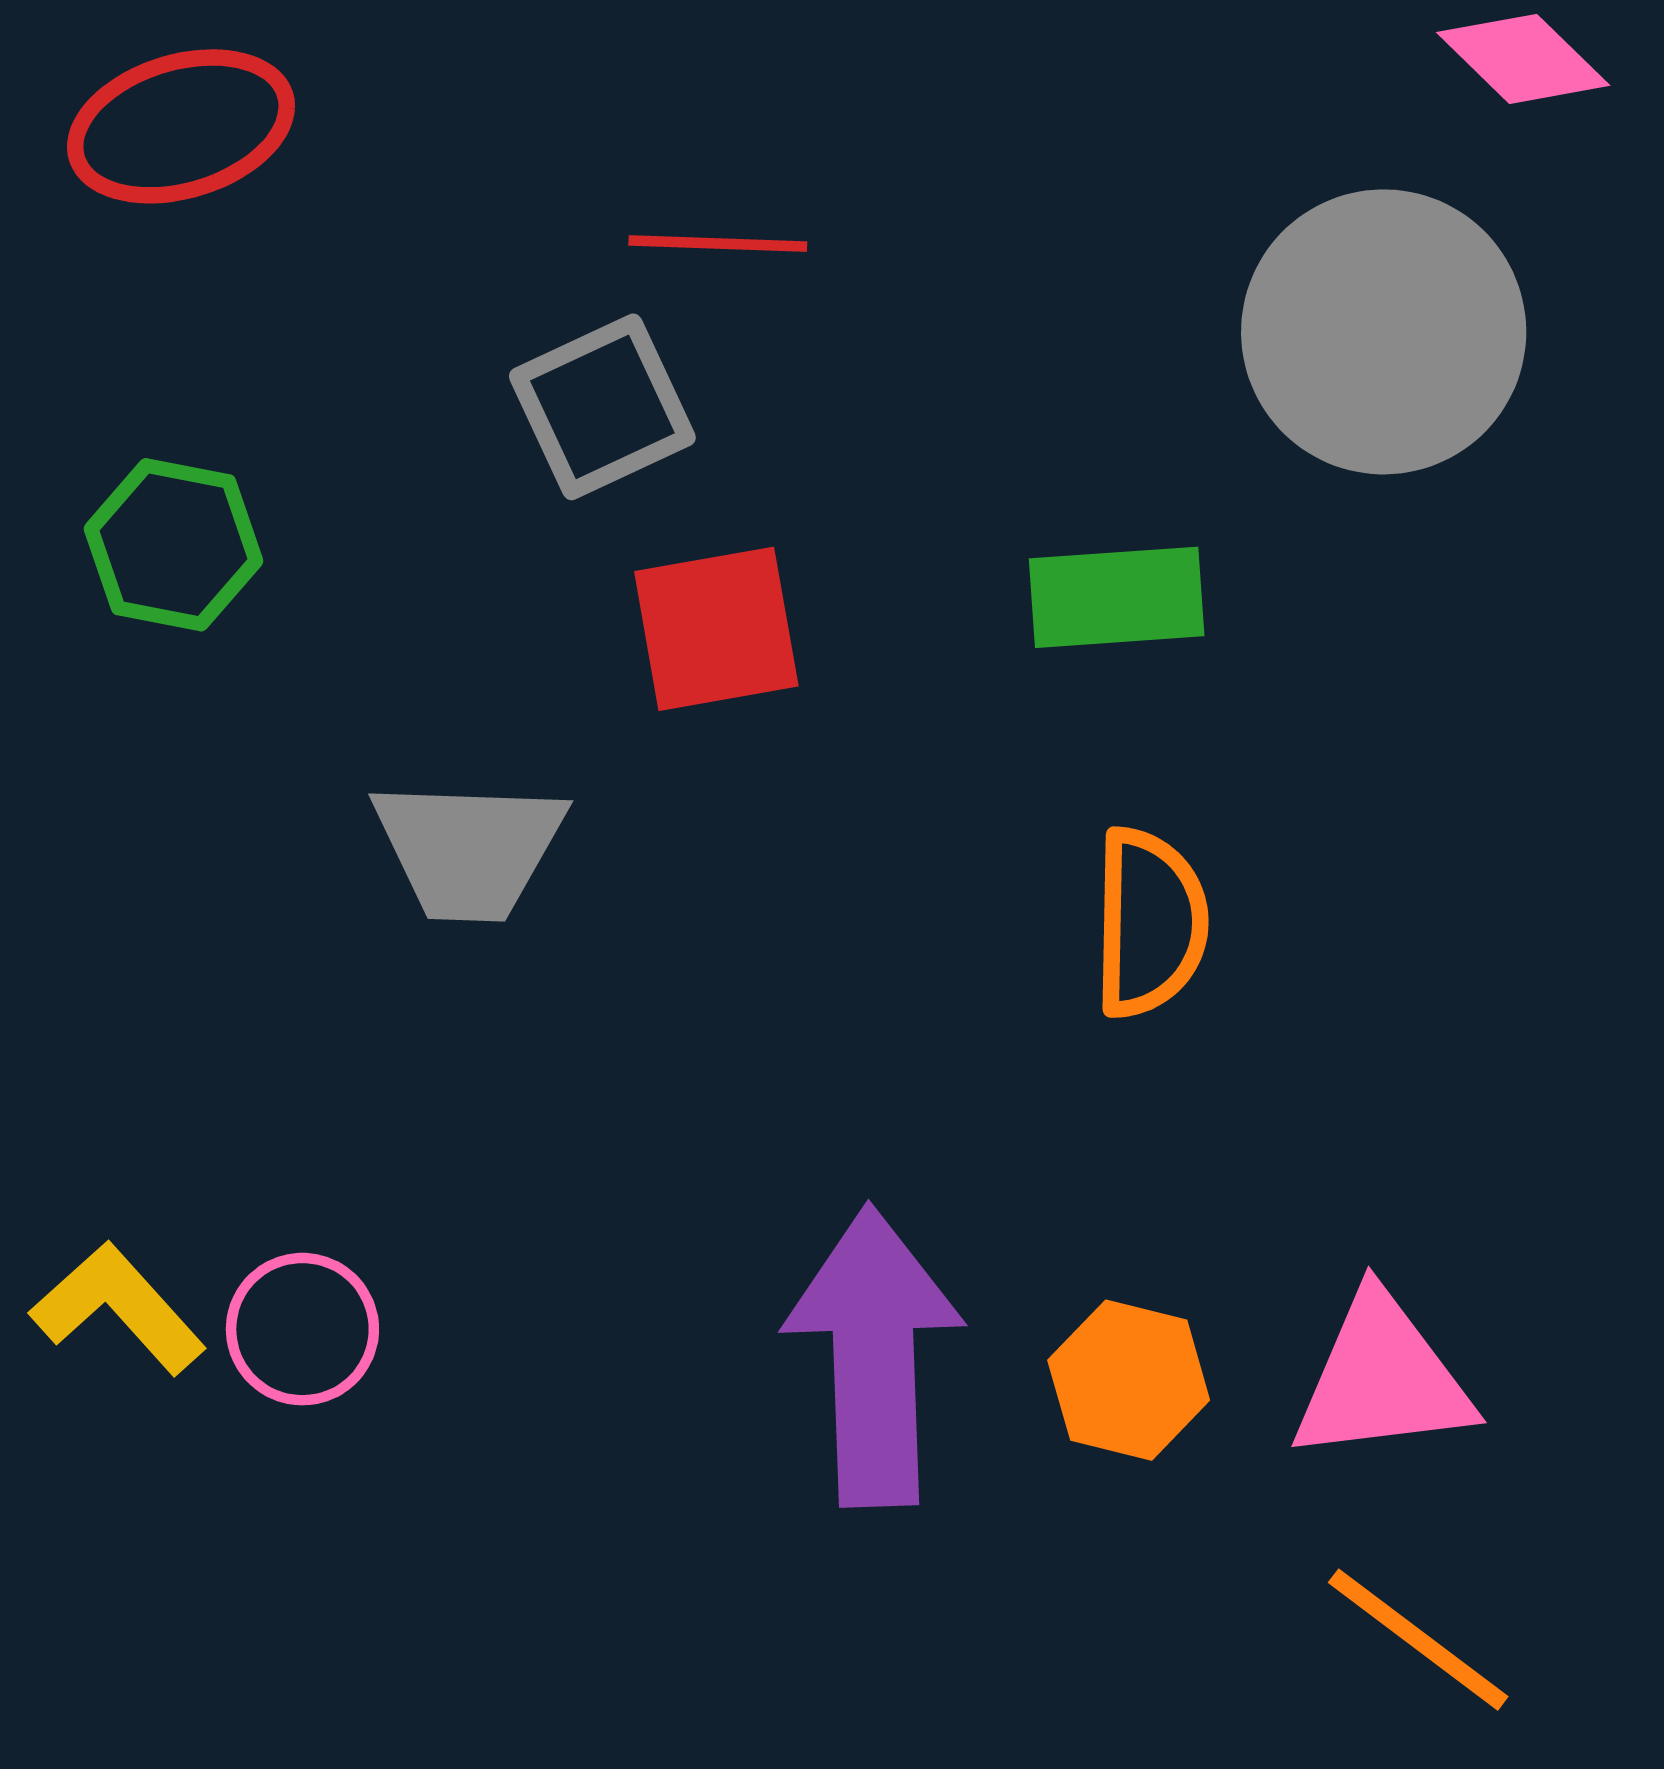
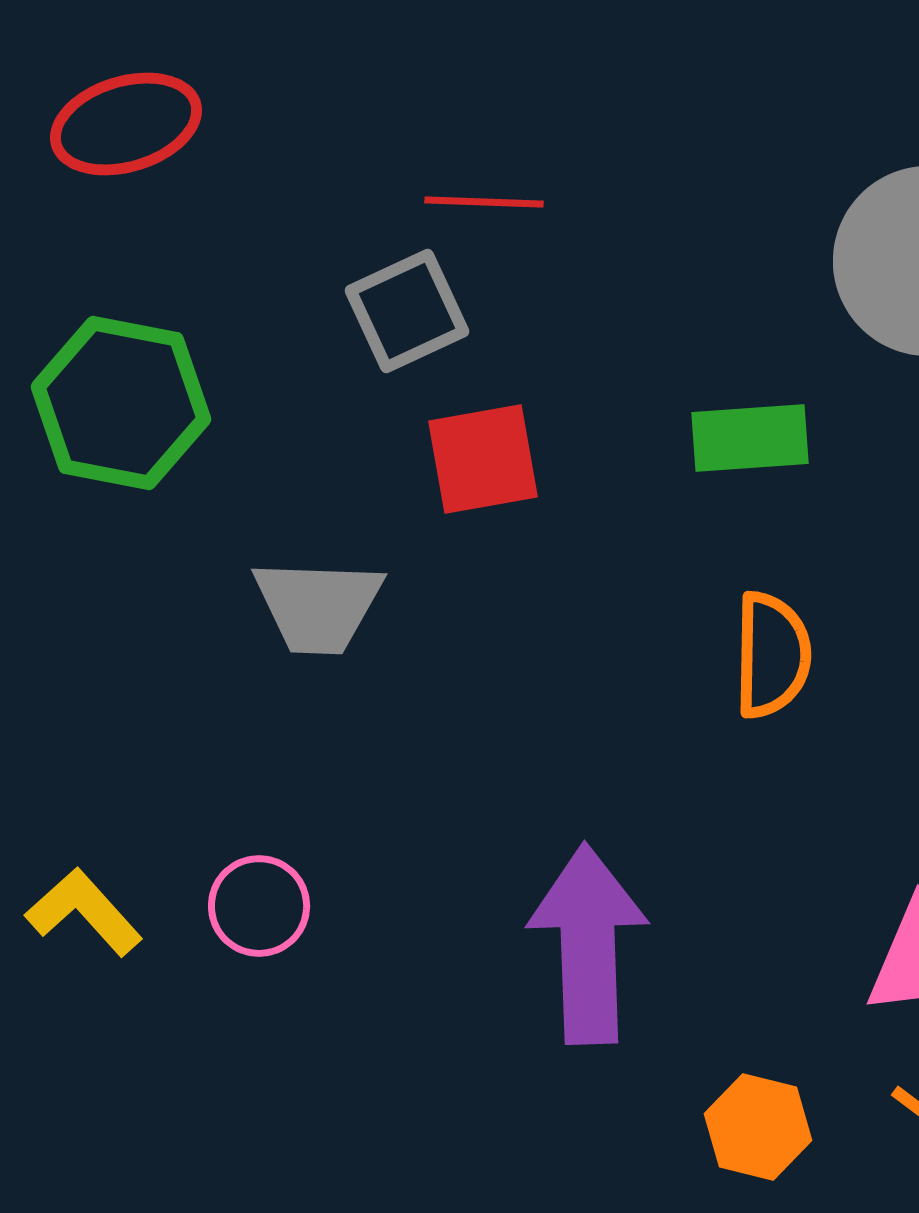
green hexagon: (173, 545) -> (121, 403), size x1.5
pink circle: (302, 1329) -> (259, 906), moved
orange hexagon: (1129, 1380) -> (758, 1127), moved

